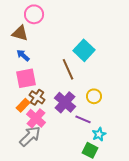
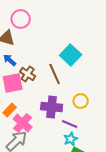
brown cross: (37, 97) -> (28, 74), moved
purple cross: (65, 102) -> (52, 107), turned -35
cyan star: (99, 134) -> (71, 139), moved

